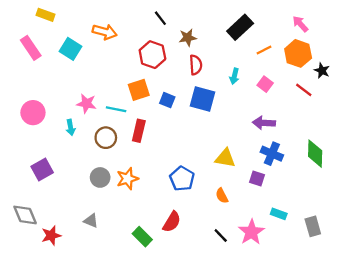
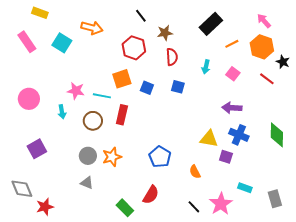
blue square: (202, 99) -> (178, 87), size x0.6
yellow triangle: (225, 158) -> (209, 139), moved
gray triangle: (91, 221) -> (87, 183), moved

